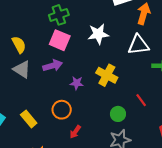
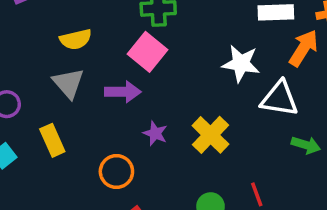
white star: (98, 34) -> (241, 64), moved
yellow semicircle: (19, 45) -> (76, 39), turned 90
yellow rectangle: (29, 119) -> (52, 140), moved

